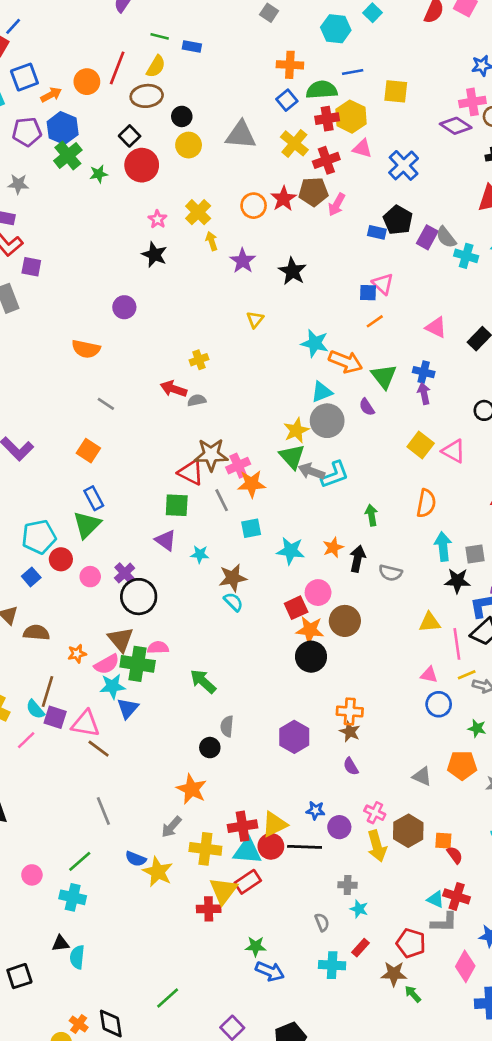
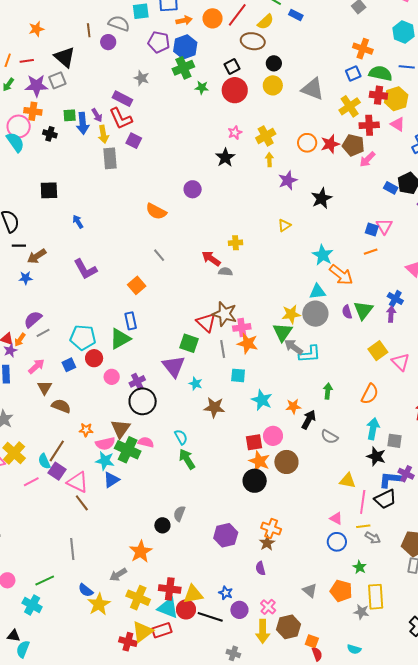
green triangle: (384, 376) -> (363, 310), moved
purple triangle: (166, 540) -> (174, 366), size x1.4
cyan semicircle: (233, 602) -> (181, 437), moved
green arrow: (203, 681) -> (187, 459), moved

